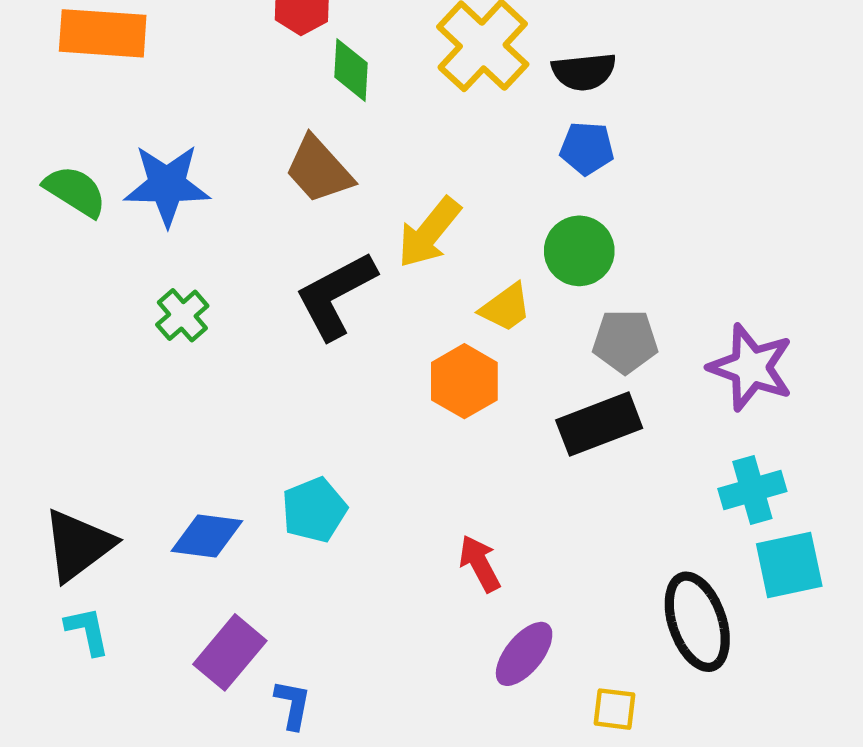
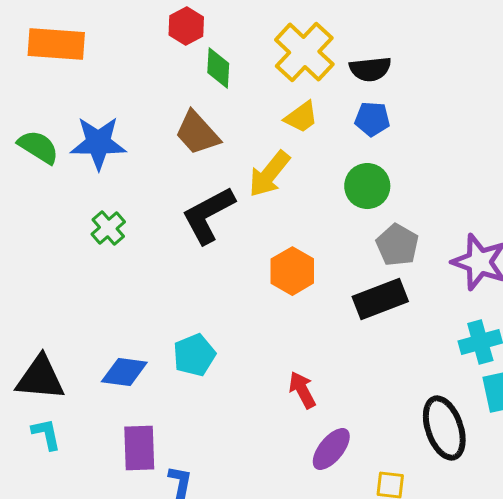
yellow trapezoid: (506, 308) -> (301, 117), moved
gray pentagon: (625, 341) -> (397, 245), turned 30
black triangle: (78, 545) -> (40, 378), turned 42
purple rectangle: (230, 652) -> (139, 448), turned -42

